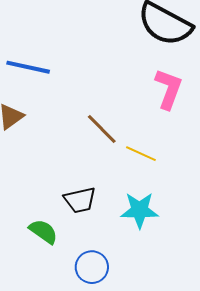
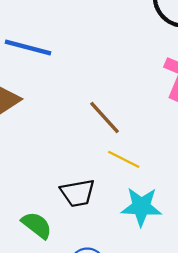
yellow line: (141, 154) -> (124, 159), moved

